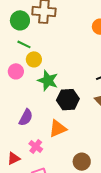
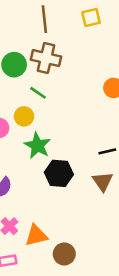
green line: (24, 44) -> (38, 93), moved
orange triangle: (58, 129) -> (36, 235), moved

